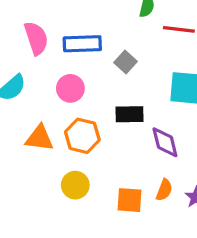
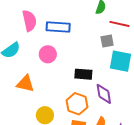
gray square: (125, 62) -> (107, 41), moved, turned 32
orange hexagon: (82, 136) -> (77, 104), moved

